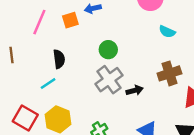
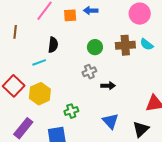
brown cross: (169, 73) -> (125, 45), moved
gray cross: (109, 80) -> (89, 72), size x0.6

